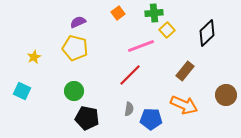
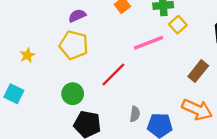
red line: (130, 75) -> (113, 74), moved

